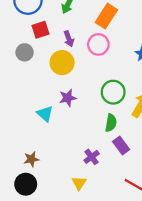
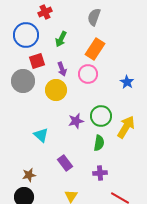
gray circle: (25, 52) -> (23, 81), size x1.5
purple star: (68, 98) -> (76, 121), moved
purple rectangle: (121, 146) -> (65, 163), moved
purple cross: (92, 157) -> (100, 173), moved, turned 32

